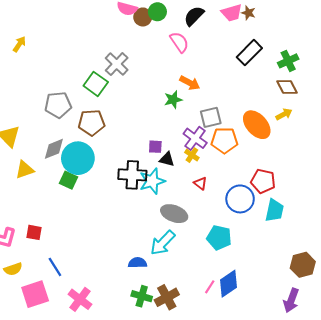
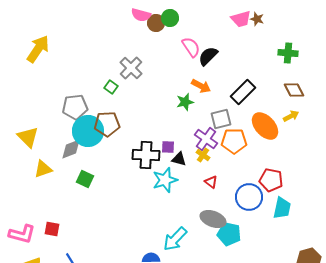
black semicircle: (194, 16) -> (208, 56), moved
yellow arrow: (19, 44) -> (38, 49), size x1.8
black rectangle: (249, 53) -> (243, 92), moved
green cross: (288, 61) -> (288, 53), moved, turned 30
green square: (96, 84) -> (111, 87), size x0.6
cyan circle: (78, 158) -> (88, 131), moved
black cross: (132, 175) -> (146, 155), moved
gray ellipse: (174, 214) -> (213, 219), moved

